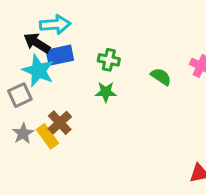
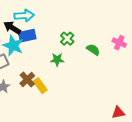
green cross: (109, 60) -> (67, 39), moved, turned 32
yellow rectangle: (48, 136) -> (40, 86), moved

